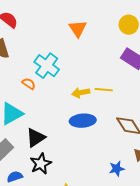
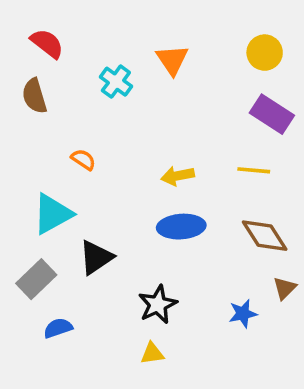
cyan cross: (47, 66) -> (116, 82), moved, size x0.7
yellow line: (104, 90) -> (254, 170), moved
black star: (41, 164) -> (158, 304), moved

